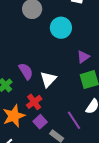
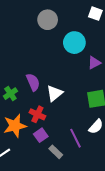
purple triangle: (83, 57) -> (94, 63), moved
red cross: (34, 102) -> (37, 114), turned -35

